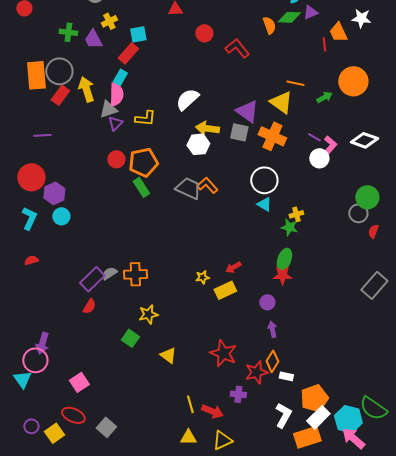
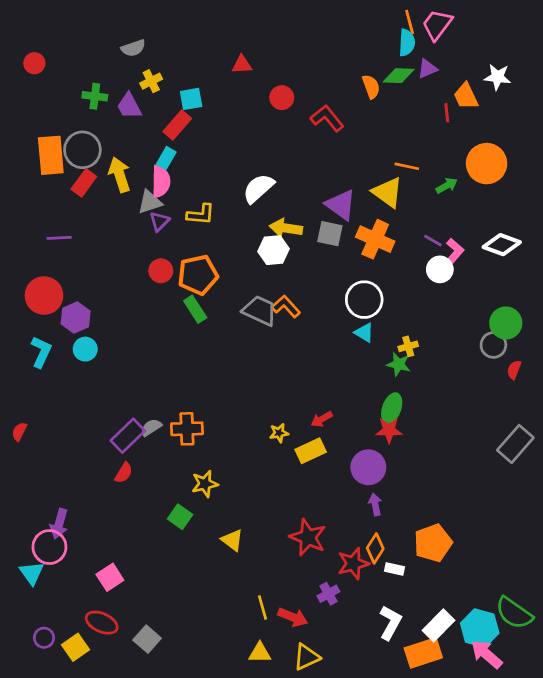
red semicircle: (31, 260) -> (19, 432), moved, turned -48
purple circle: (267, 302) -> (368, 467), size x1.6
purple cross: (238, 394) -> (328, 594), turned -35
orange pentagon: (314, 398) -> (433, 543), moved

